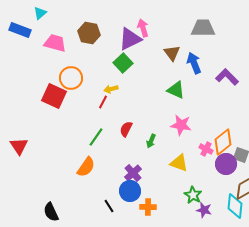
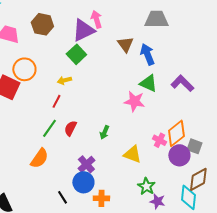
purple L-shape: (227, 77) -> (182, 83), moved
green triangle: (176, 90) -> (148, 83), moved
red line: (103, 102) -> (56, 101), moved
pink star: (181, 125) -> (134, 101), moved
red semicircle: (126, 129) -> (70, 128), moved

